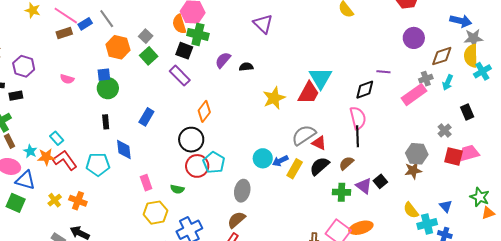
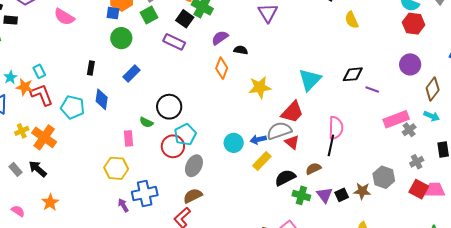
brown diamond: (442, 56) -> (433, 89), turned -50
blue square: (104, 75) -> (113, 13), moved
purple rectangle: (180, 76) -> (174, 42), turned -35
pink semicircle: (67, 79) -> (64, 17), size x1.5
gray cross: (426, 79) -> (409, 130), moved, turned -32
cyan arrow: (448, 82) -> (432, 116), turned -105
green circle: (108, 88) -> (121, 38), moved
black diamond: (365, 90) -> (353, 74), moved
red trapezoid: (309, 93) -> (292, 112), moved
orange diamond: (204, 111) -> (222, 68), moved, turned -30
blue arrow: (280, 161) -> (258, 139), moved
red circle: (197, 166) -> (173, 146), moved
black semicircle: (319, 166) -> (285, 178), moved
brown star: (413, 170) -> (362, 191), moved
pink rectangle: (146, 183) -> (128, 138), moved
green semicircle: (177, 189) -> (146, 122), moved
gray ellipse: (242, 191) -> (194, 166), moved
orange cross: (78, 201) -> (44, 137), size x1.4

